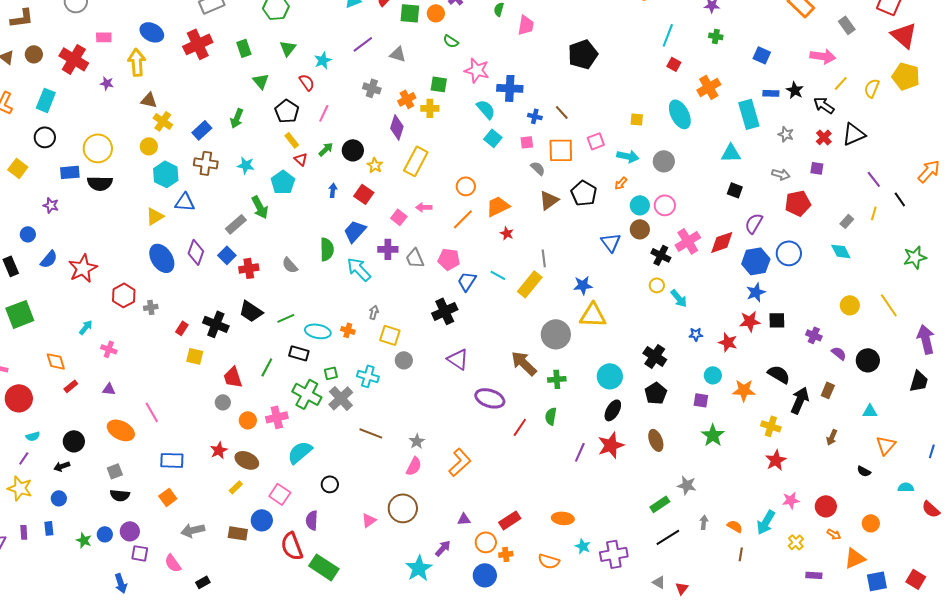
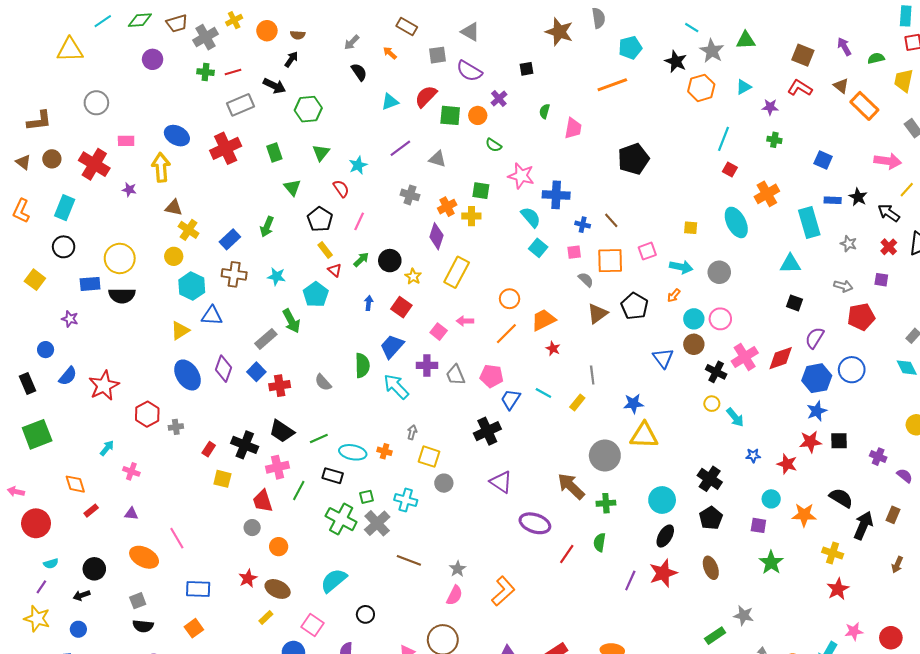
yellow rectangle: (530, 284) -> (577, 403), size x0.6
pink cross: (277, 417) -> (278, 467), moved

